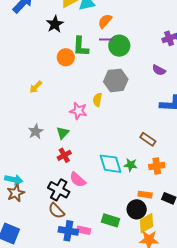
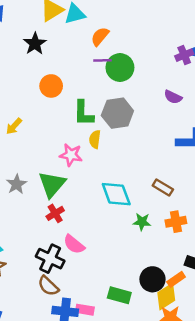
green L-shape: (81, 46) -> (83, 113), moved
green triangle: (63, 133) -> (52, 184), size x1.6
cyan diamond: (111, 164) -> (116, 194), moved
orange rectangle: (145, 195) -> (176, 279), moved, turned -40

